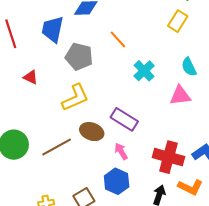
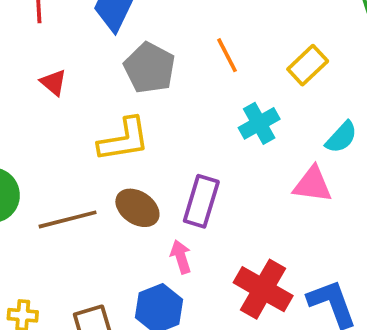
yellow rectangle: (178, 21) -> (308, 65), moved
cyan semicircle: (189, 67) -> (341, 137), turned -126
purple rectangle: (124, 119) -> (201, 201), turned 60

